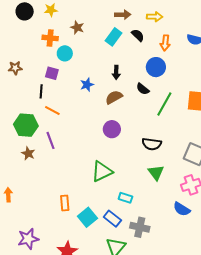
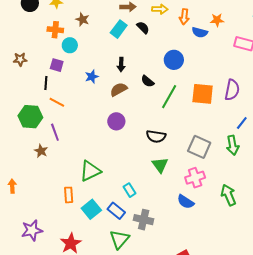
orange arrow: (165, 43) -> (184, 17), moved
blue circle: (156, 67) -> (174, 60), moved
brown star: (28, 153) -> (41, 151), moved
green triangle: (102, 171) -> (90, 171), moved
cyan rectangle: (125, 198) -> (129, 190), turned 40

